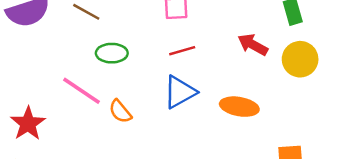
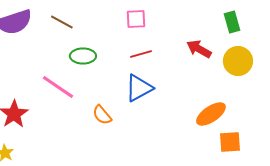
orange ellipse: (239, 107) -> (211, 114), moved, turned -44
orange semicircle: (120, 111) -> (102, 115), moved

